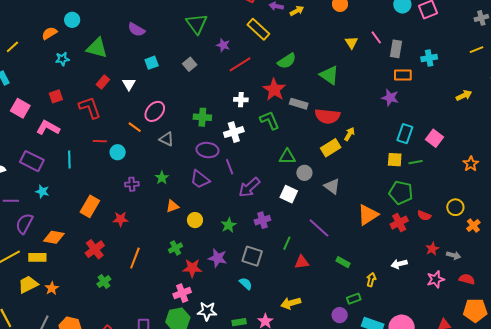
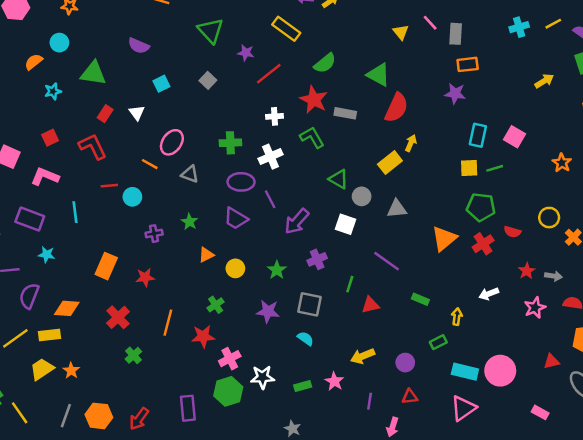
cyan cross: (429, 58) -> (519, 27), moved
red semicircle: (327, 116) -> (396, 108), moved, turned -65
green triangle: (287, 157) -> (339, 179), turned 36
gray triangle: (332, 186) -> (397, 209), turned -36
red star: (192, 268) -> (203, 336), moved
purple circle: (340, 315) -> (405, 363), moved

